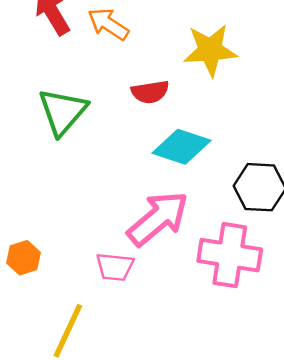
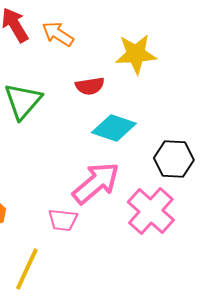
pink cross: (230, 255) -> (151, 211), turned 33

